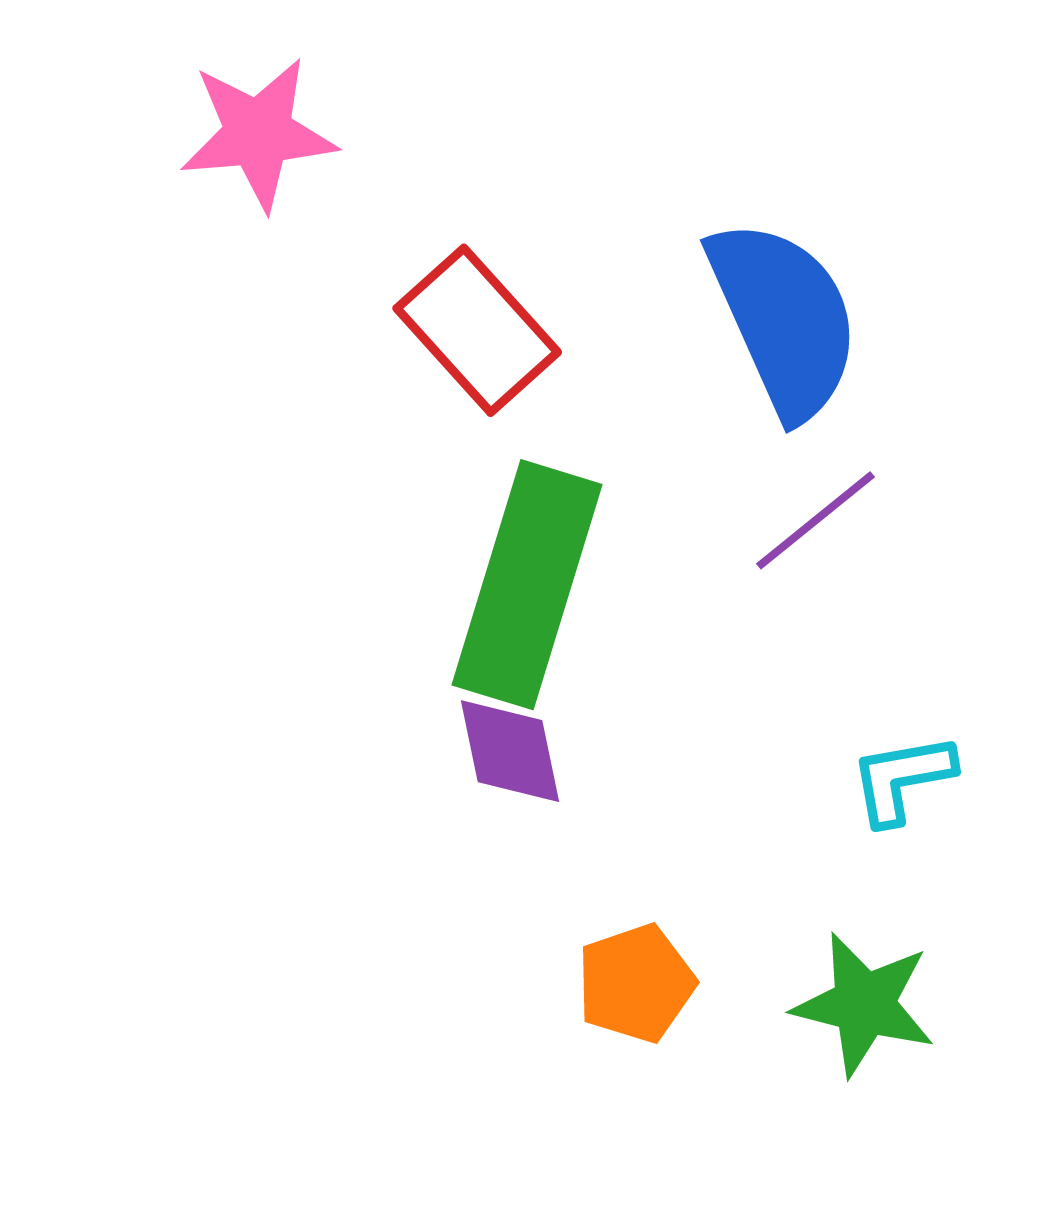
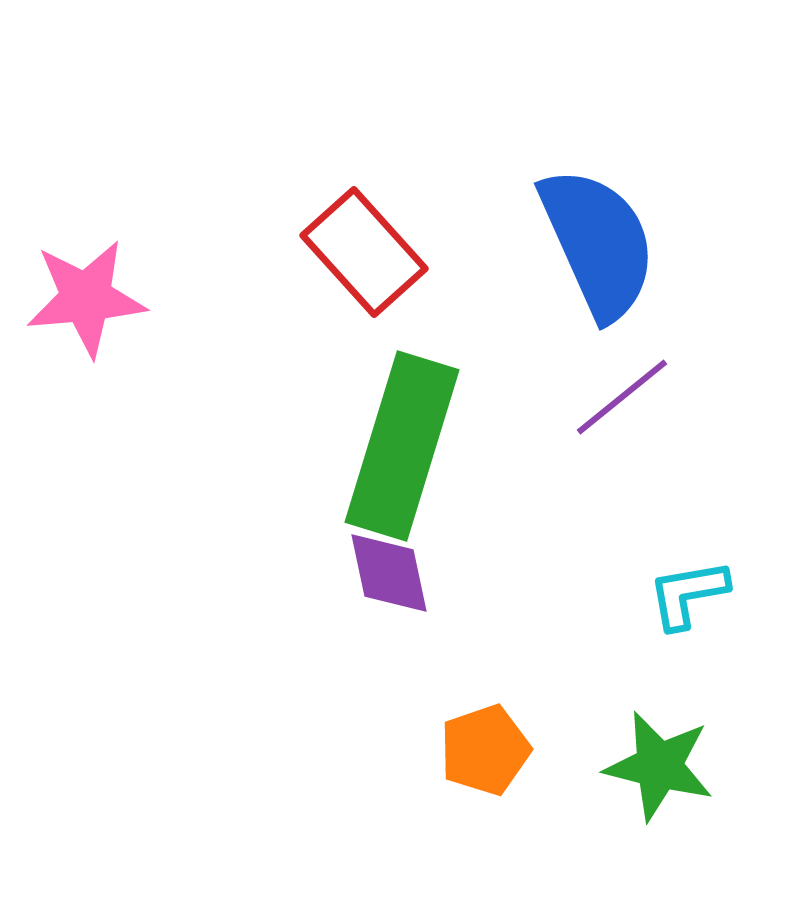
pink star: (258, 134) -> (86, 298), moved

